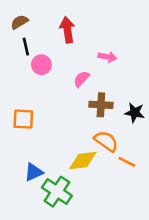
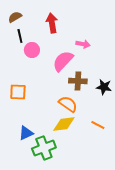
pink semicircle: (82, 79) -> (63, 61), size x1.6
orange semicircle: (106, 141) -> (68, 104), moved
green cross: (57, 192) -> (44, 148), turned 35

